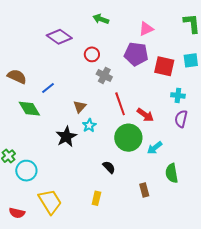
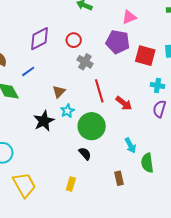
purple diamond: (59, 37) -> (40, 39), moved, turned -65
green circle: (128, 138) -> (92, 126), moved
cyan arrow: (155, 148) -> (130, 145), moved, turned -84

